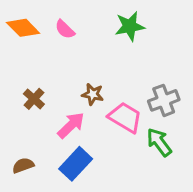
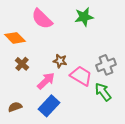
orange diamond: (23, 28) -> (15, 38), moved
pink semicircle: (65, 29) -> (42, 19), size x1.6

